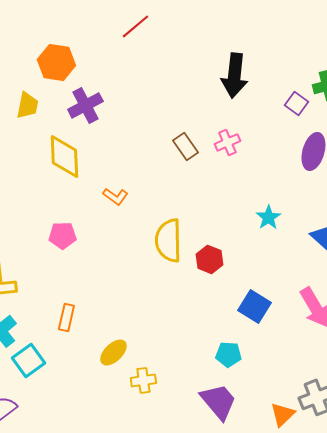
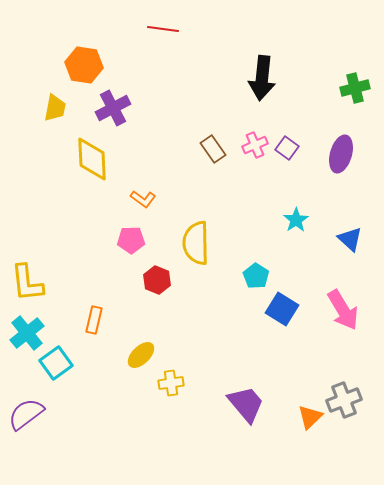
red line: (135, 26) -> (163, 29), turned 48
purple square: (296, 103) -> (287, 148), moved
pink pentagon: (62, 235) -> (131, 240), moved
red hexagon: (209, 259) -> (157, 280), moved
cyan pentagon: (228, 354) -> (256, 276), moved, turned 30

